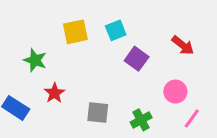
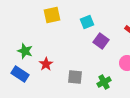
yellow square: (75, 32) -> (52, 15), moved
green star: (35, 60) -> (25, 51), moved

